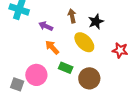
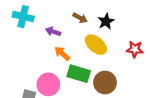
brown arrow: (72, 16) -> (80, 18), turned 136
green rectangle: (66, 68) -> (79, 74), size x1.5

